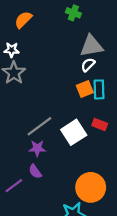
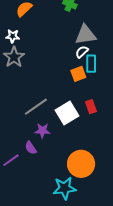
cyan rectangle: (99, 89) -> (91, 64), moved
red rectangle: (100, 124) -> (91, 107), turned 48
purple star: (37, 148) -> (42, 131), moved

